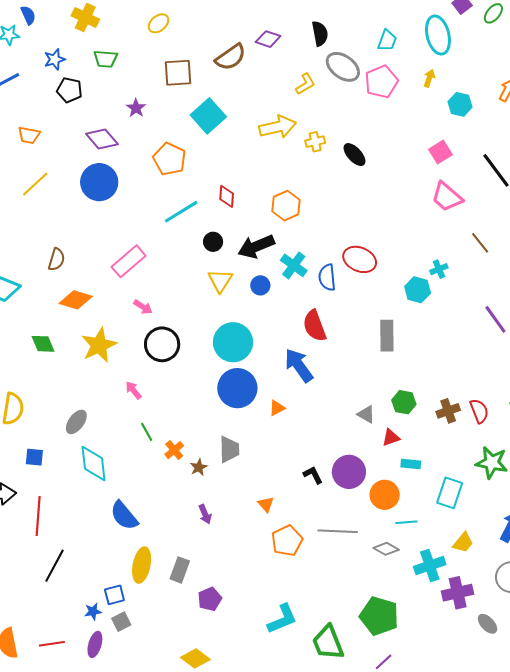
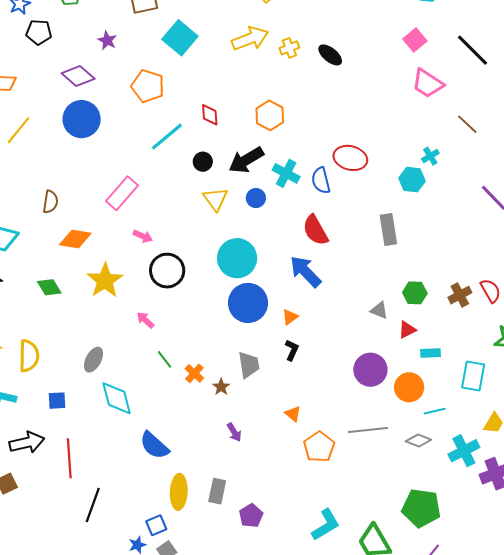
black L-shape: (313, 475) -> (292, 350), moved, turned 60

